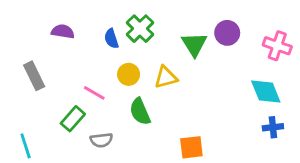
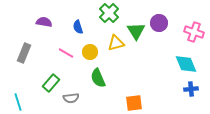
green cross: (140, 29) -> (109, 13), moved
gray rectangle: (34, 76) -> (24, 53), turned 48
yellow triangle: (166, 77) -> (116, 43), moved
pink line: (94, 93) -> (66, 53), moved

